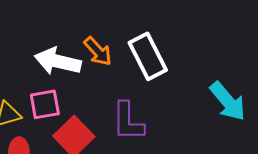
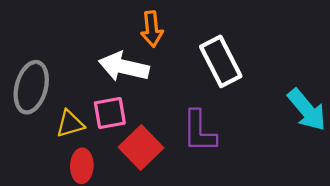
orange arrow: (98, 51) -> (152, 29), moved, turned 36

